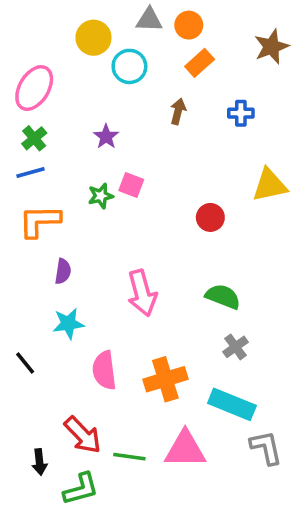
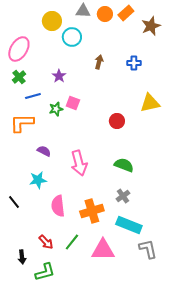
orange rectangle: (200, 63) -> (126, 13), moved
blue line: (31, 173) -> (33, 96), moved
purple semicircle: (63, 271) -> (44, 151), moved, turned -72
gray cross: (236, 347) -> (123, 196), moved
red arrow: (83, 435) -> (46, 242), size x0.7
green line: (129, 457) -> (72, 242), moved, turned -60

